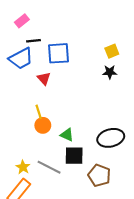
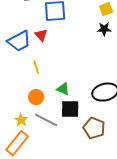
blue trapezoid: (21, 58) -> (19, 41), moved
orange circle: (43, 125) -> (36, 97), moved

